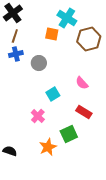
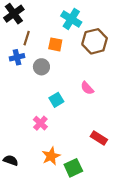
orange square: (52, 34) -> (55, 44), moved
brown line: (15, 36) -> (27, 38), moved
red rectangle: (84, 112) -> (99, 138), moved
green square: (69, 134) -> (73, 168), moved

